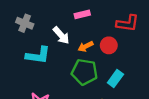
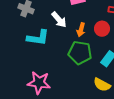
orange arrow: (86, 46) -> (81, 30), turned -48

